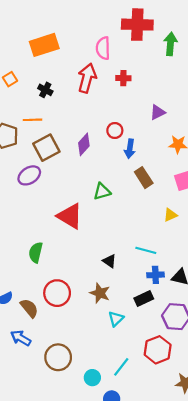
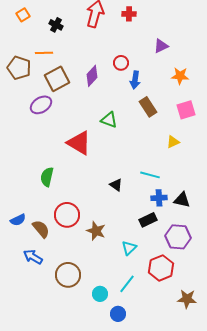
green triangle: (102, 191) -> (109, 120), turned 36
brown star: (100, 293) -> (96, 231), moved
cyan triangle: (116, 319) -> (129, 248), moved

